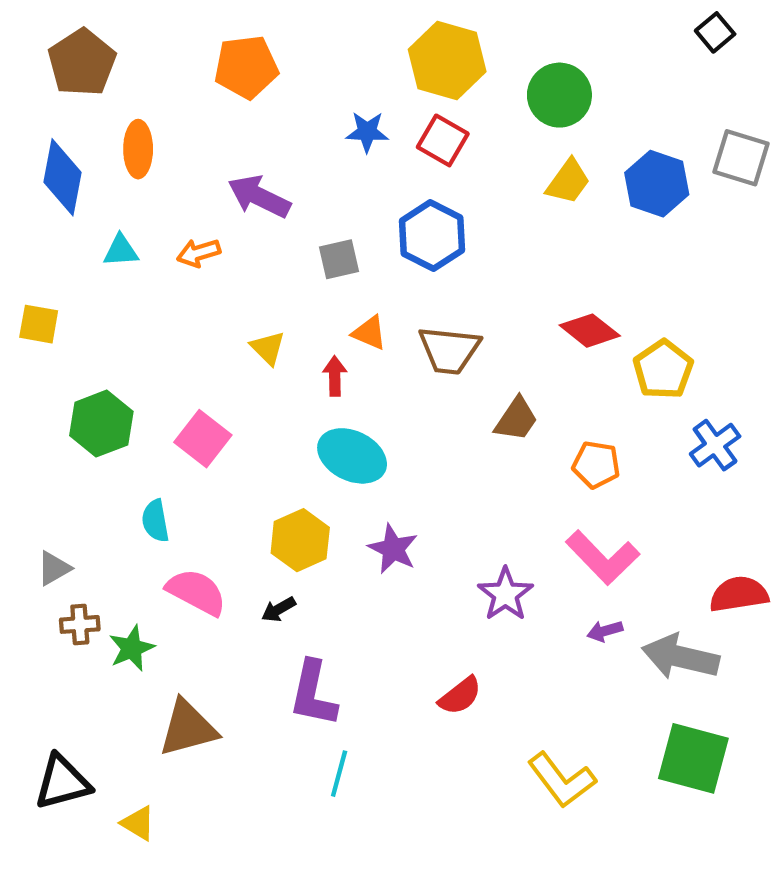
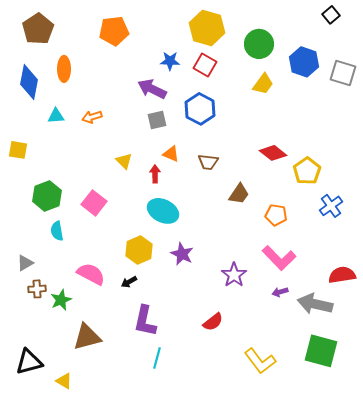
blue hexagon: (657, 184) -> (304, 62), moved
purple arrow: (259, 197) -> (152, 89), moved
brown trapezoid: (449, 350) -> (208, 162), size x0.7
cyan semicircle: (155, 521) -> (57, 231), moved

